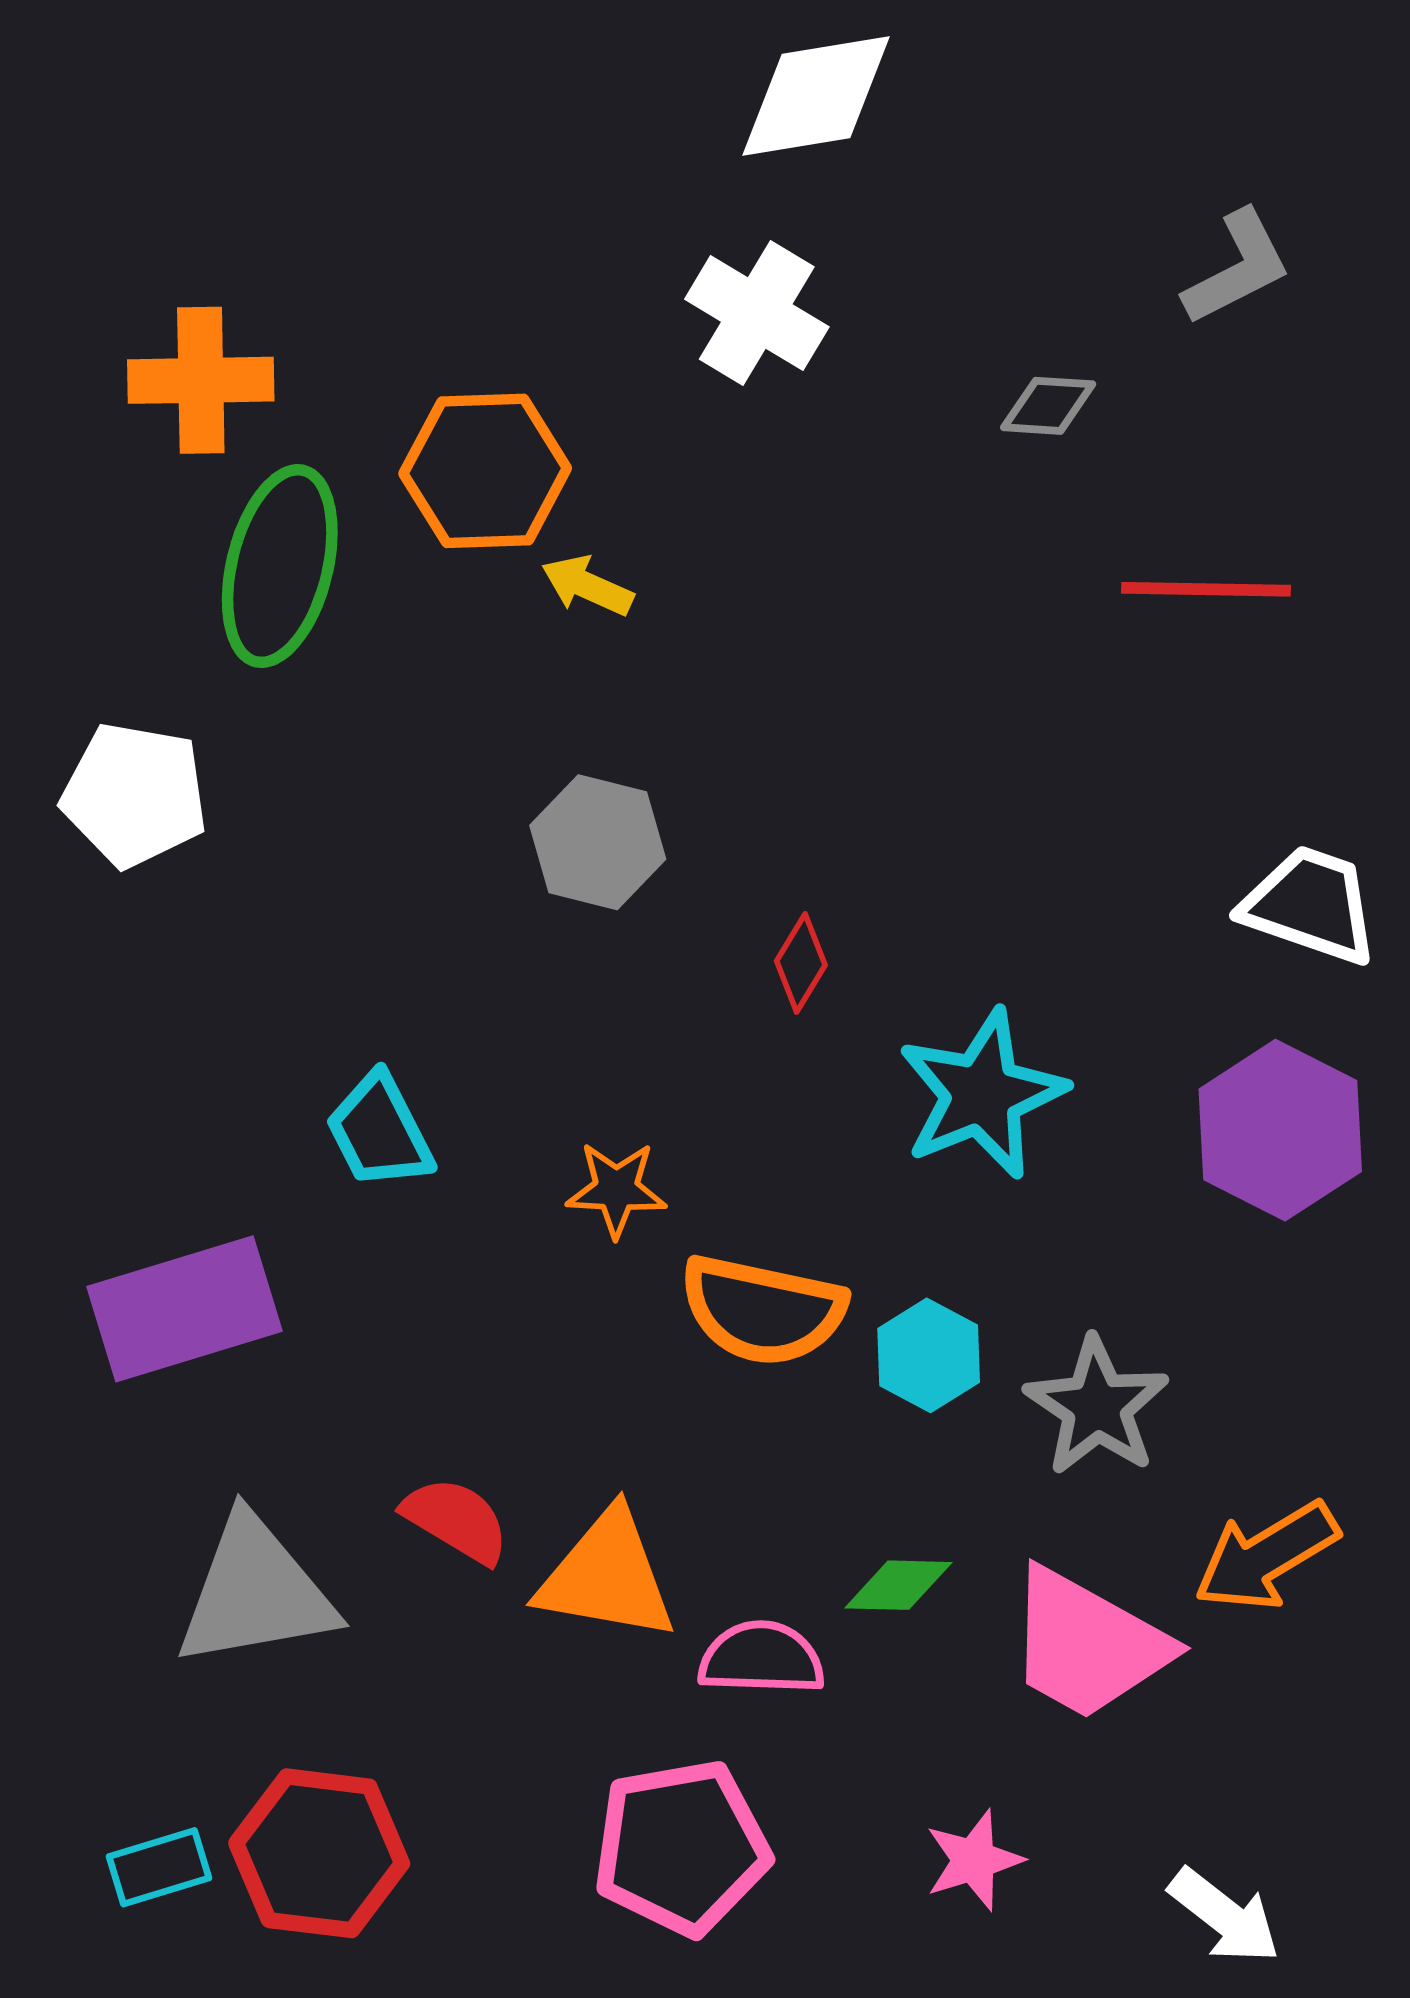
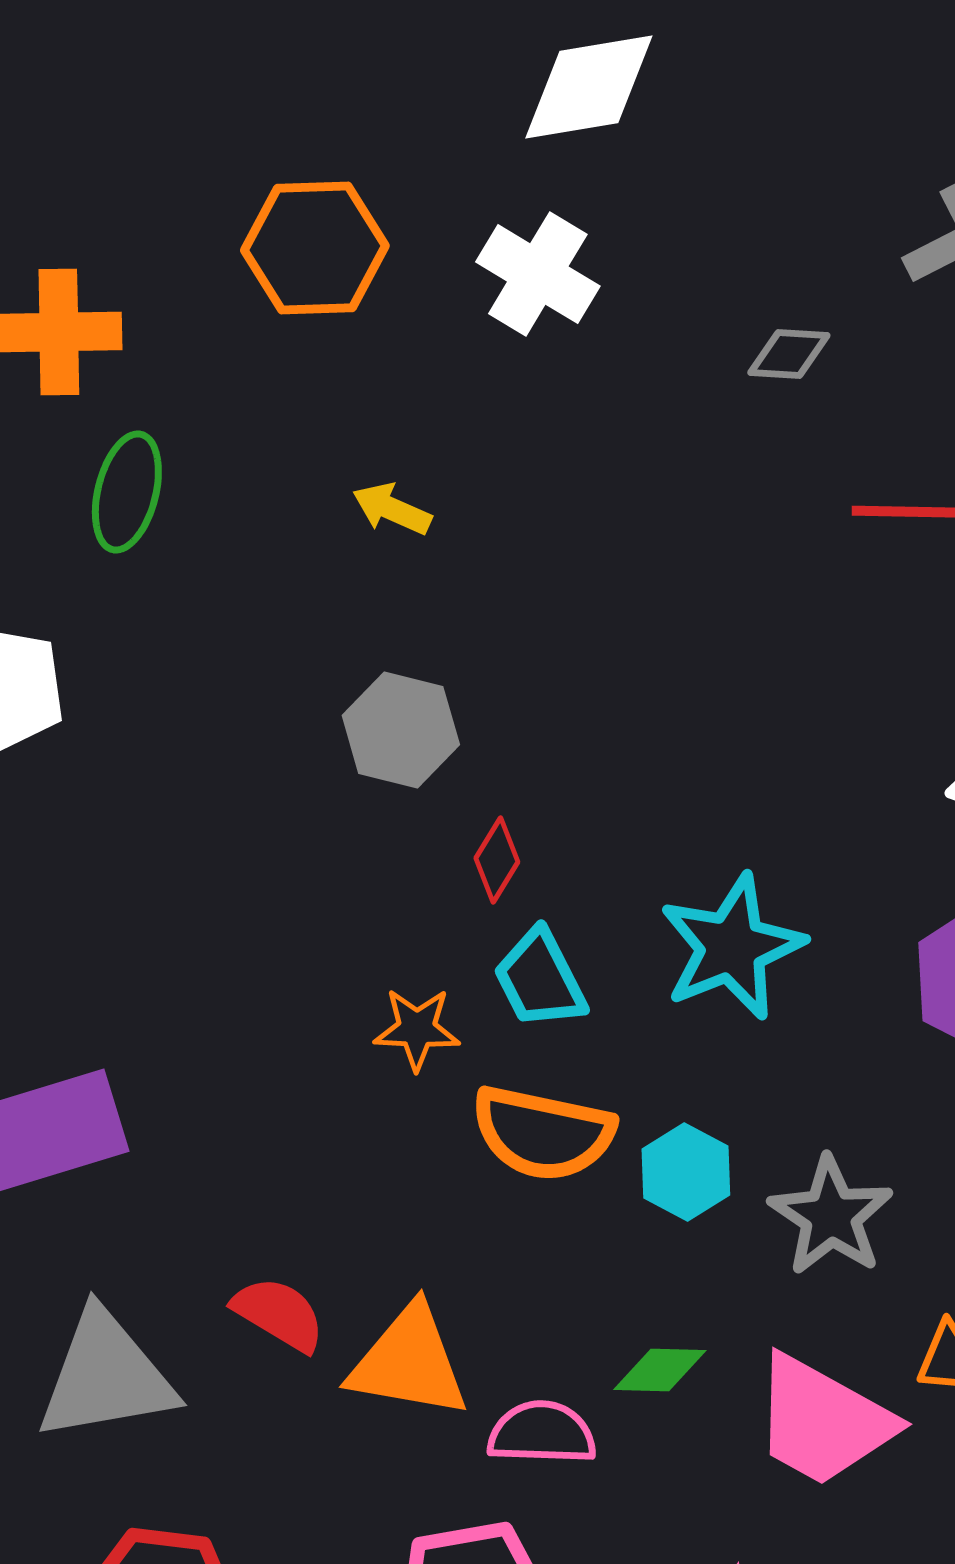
orange hexagon: (485, 471) -> (315, 248), moved
green ellipse: (280, 566) -> (127, 492), size x0.7
red diamond: (801, 963) -> (497, 860), moved
cyan trapezoid: (380, 1131) -> (540, 979), moved

